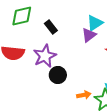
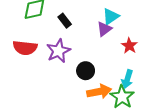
black circle: (58, 75) -> (86, 71), moved
orange arrow: (84, 95) -> (99, 92), size x1.6

